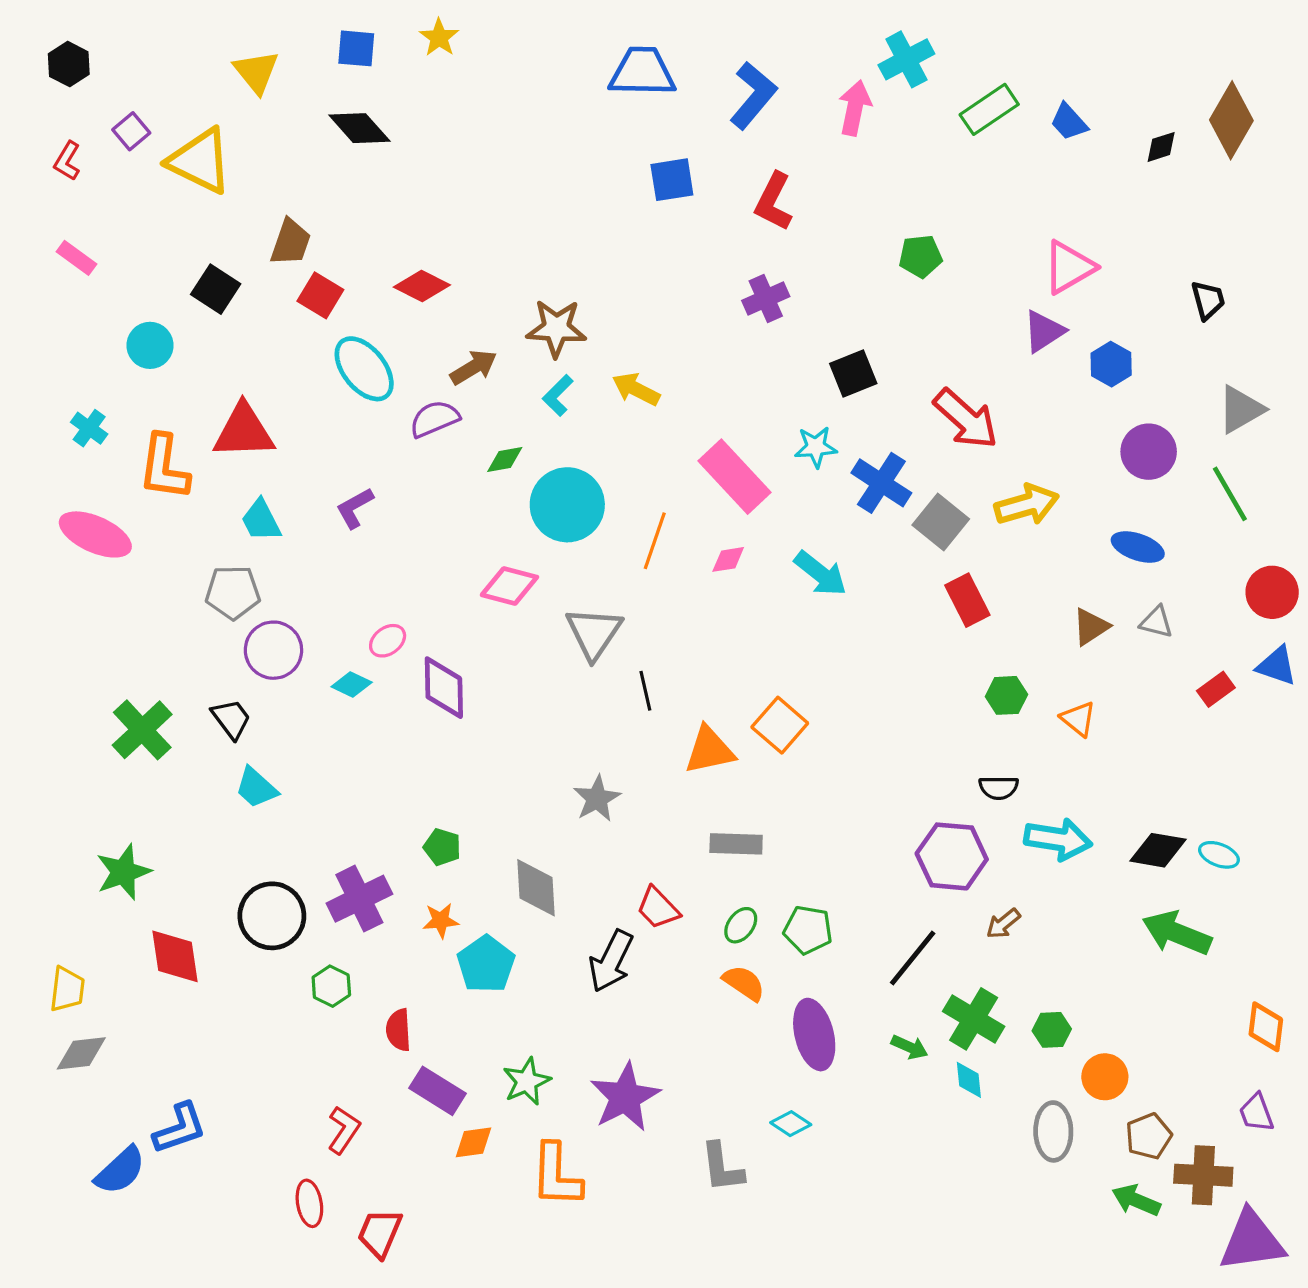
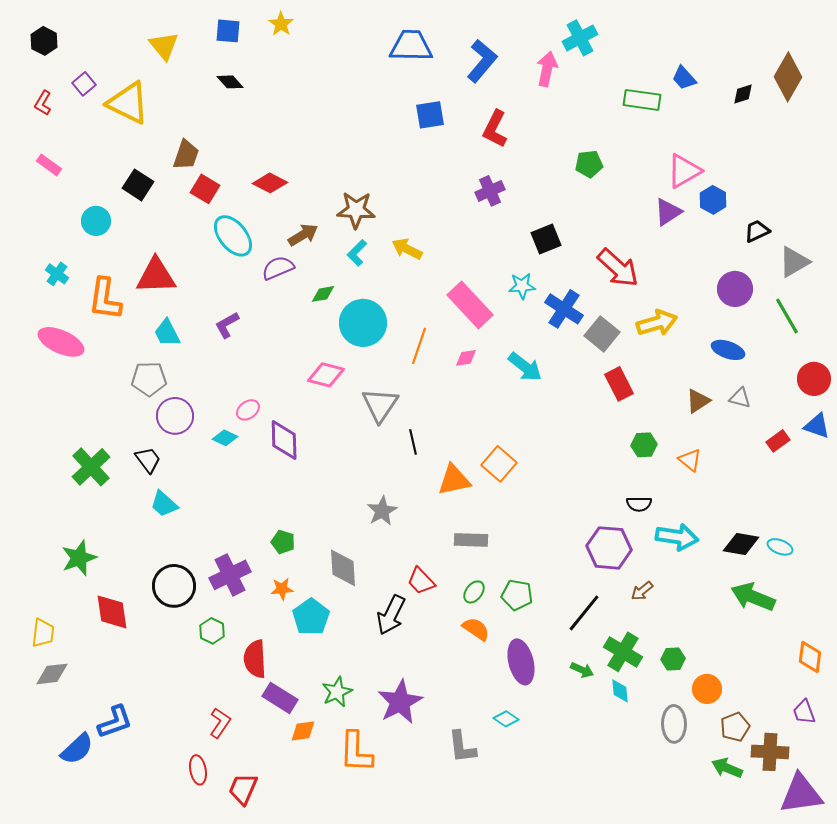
green rectangle: (989, 109) -> (642, 100), moved, turned 42
black diamond: (359, 128) -> (230, 82), size x0.7
black trapezoid: (1208, 300) -> (757, 231), moved, turned -100
blue hexagon: (1111, 364) -> (713, 200), moved
red semicircle: (398, 1030) -> (255, 659), size x1.4

